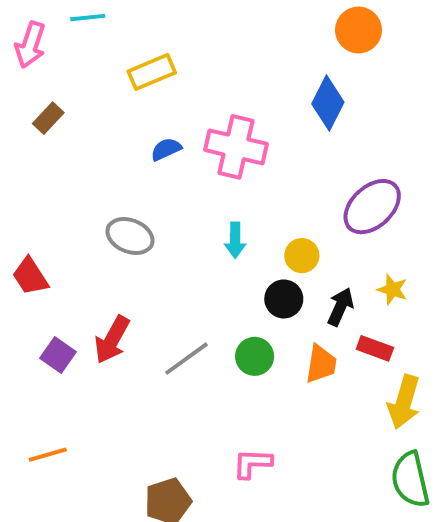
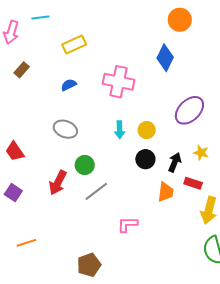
blue semicircle: (166, 149) -> (69, 85), moved
yellow circle: (302, 256) -> (147, 130), moved
purple square: (58, 355) -> (13, 193), moved
green circle: (255, 356) -> (85, 165), moved
pink L-shape: (252, 463) -> (128, 224), moved

